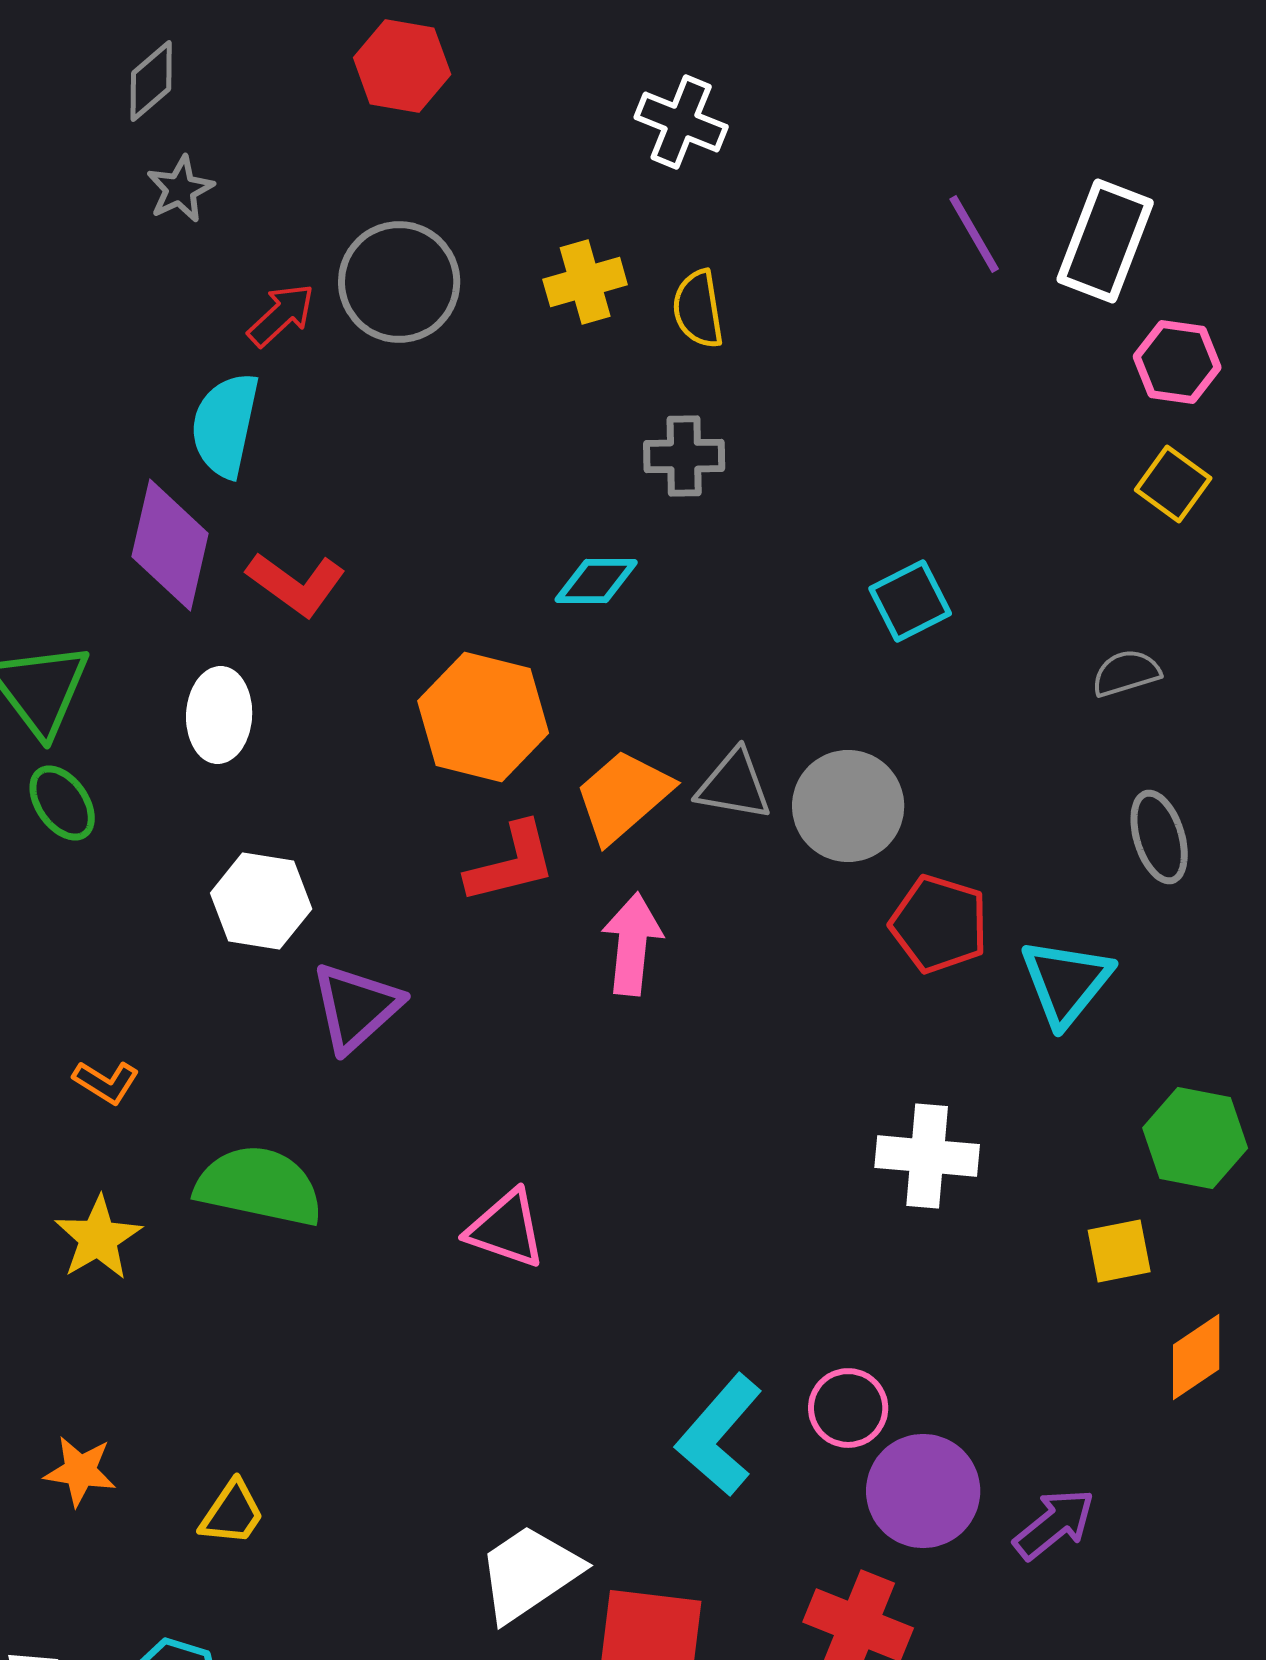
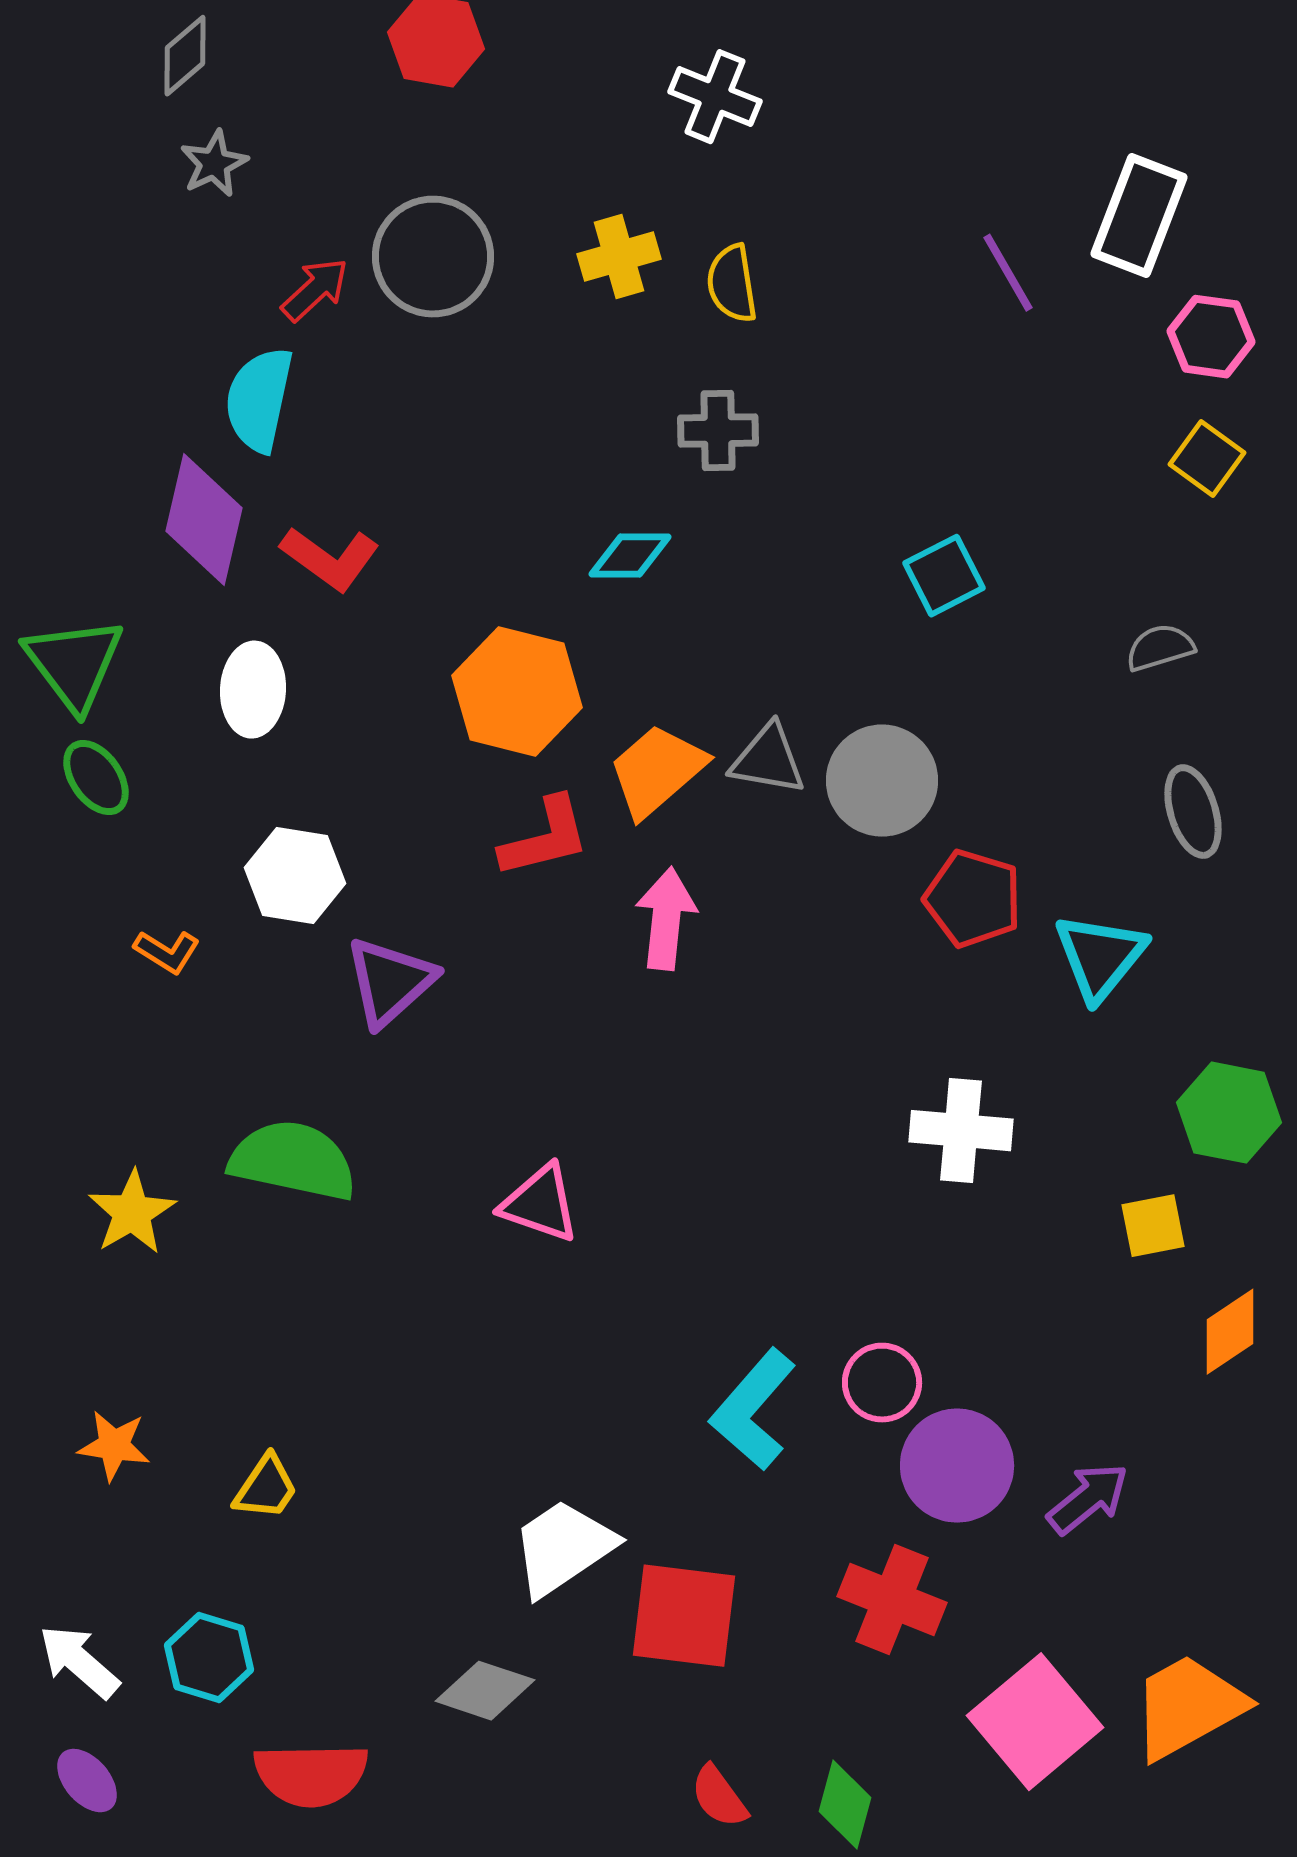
purple line: (974, 234) -> (1008, 273), moved
orange L-shape: (106, 1082) -> (167, 952), moved

